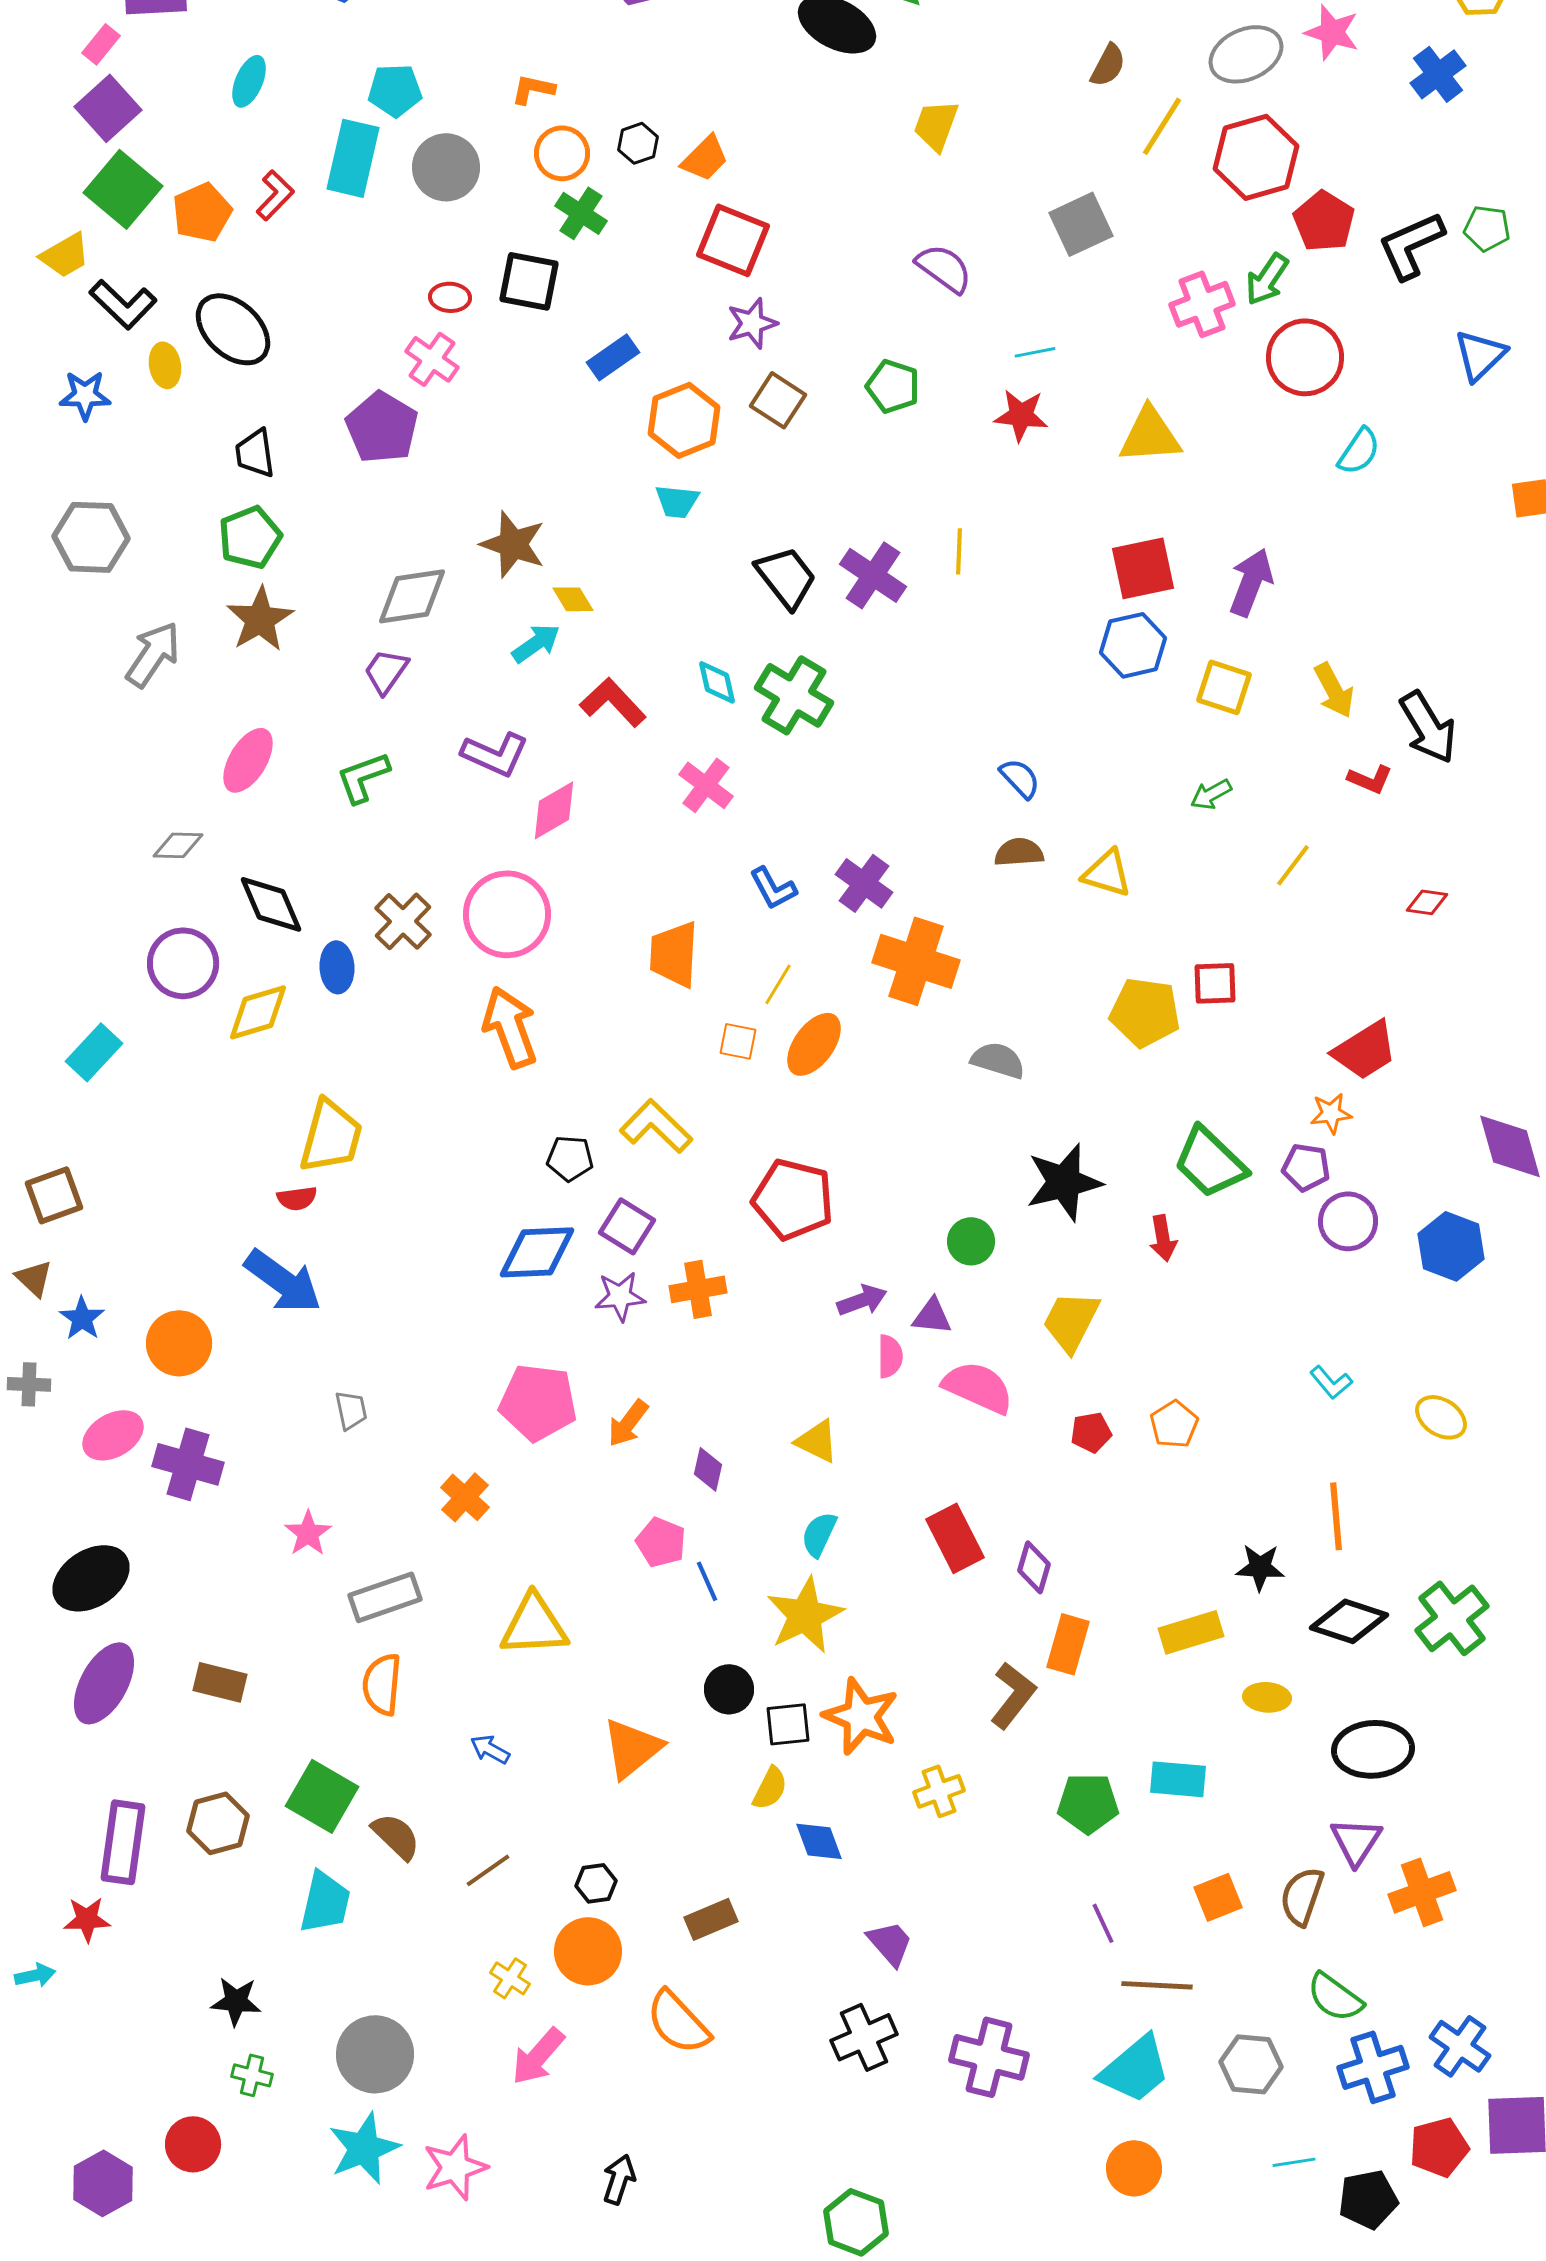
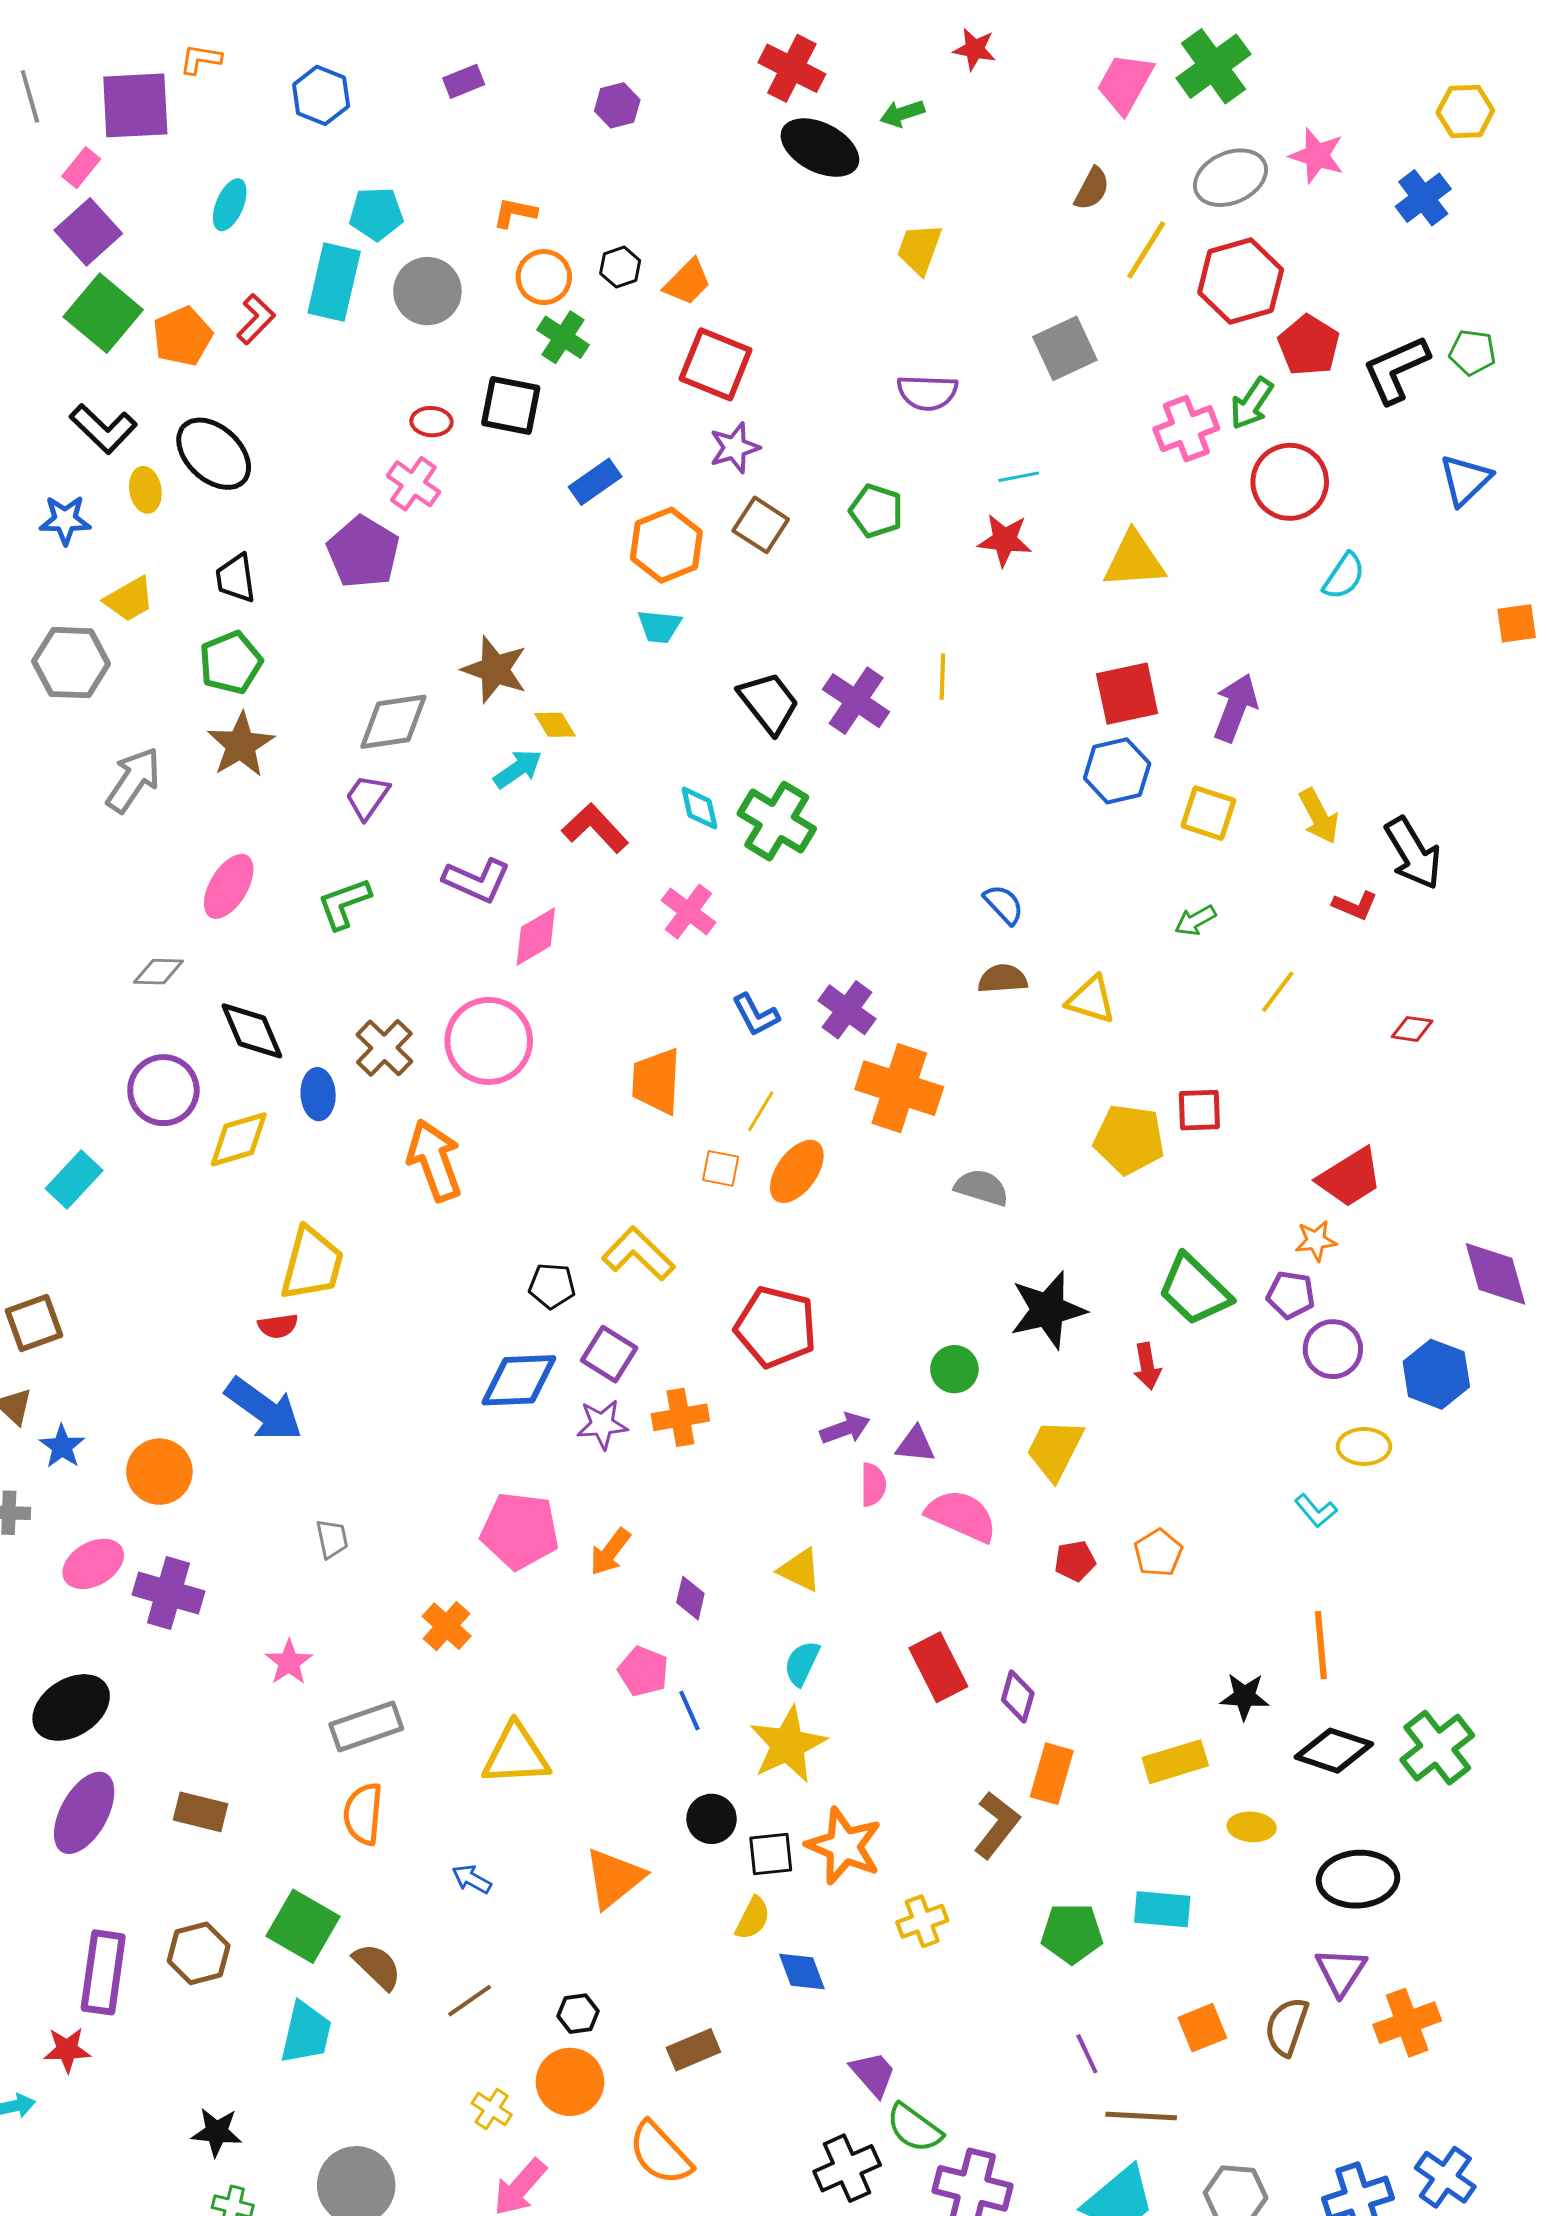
yellow trapezoid: (65, 255) -> (129, 599), moved
purple semicircle: (944, 268) -> (927, 392), turned 146
orange arrow: (510, 1027) -> (434, 1160), moved
yellow ellipse: (1441, 1417) -> (1364, 1446), moved, turned -33
green semicircle: (1335, 1997) -> (914, 2128), moved

